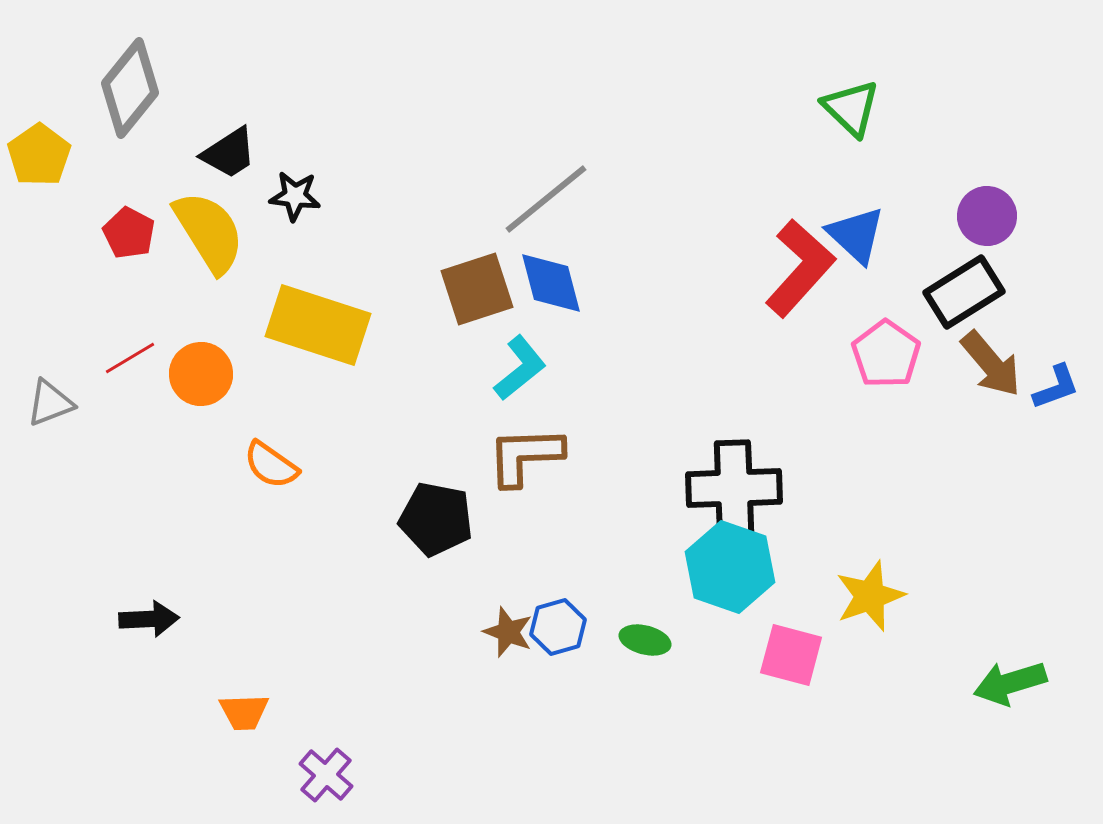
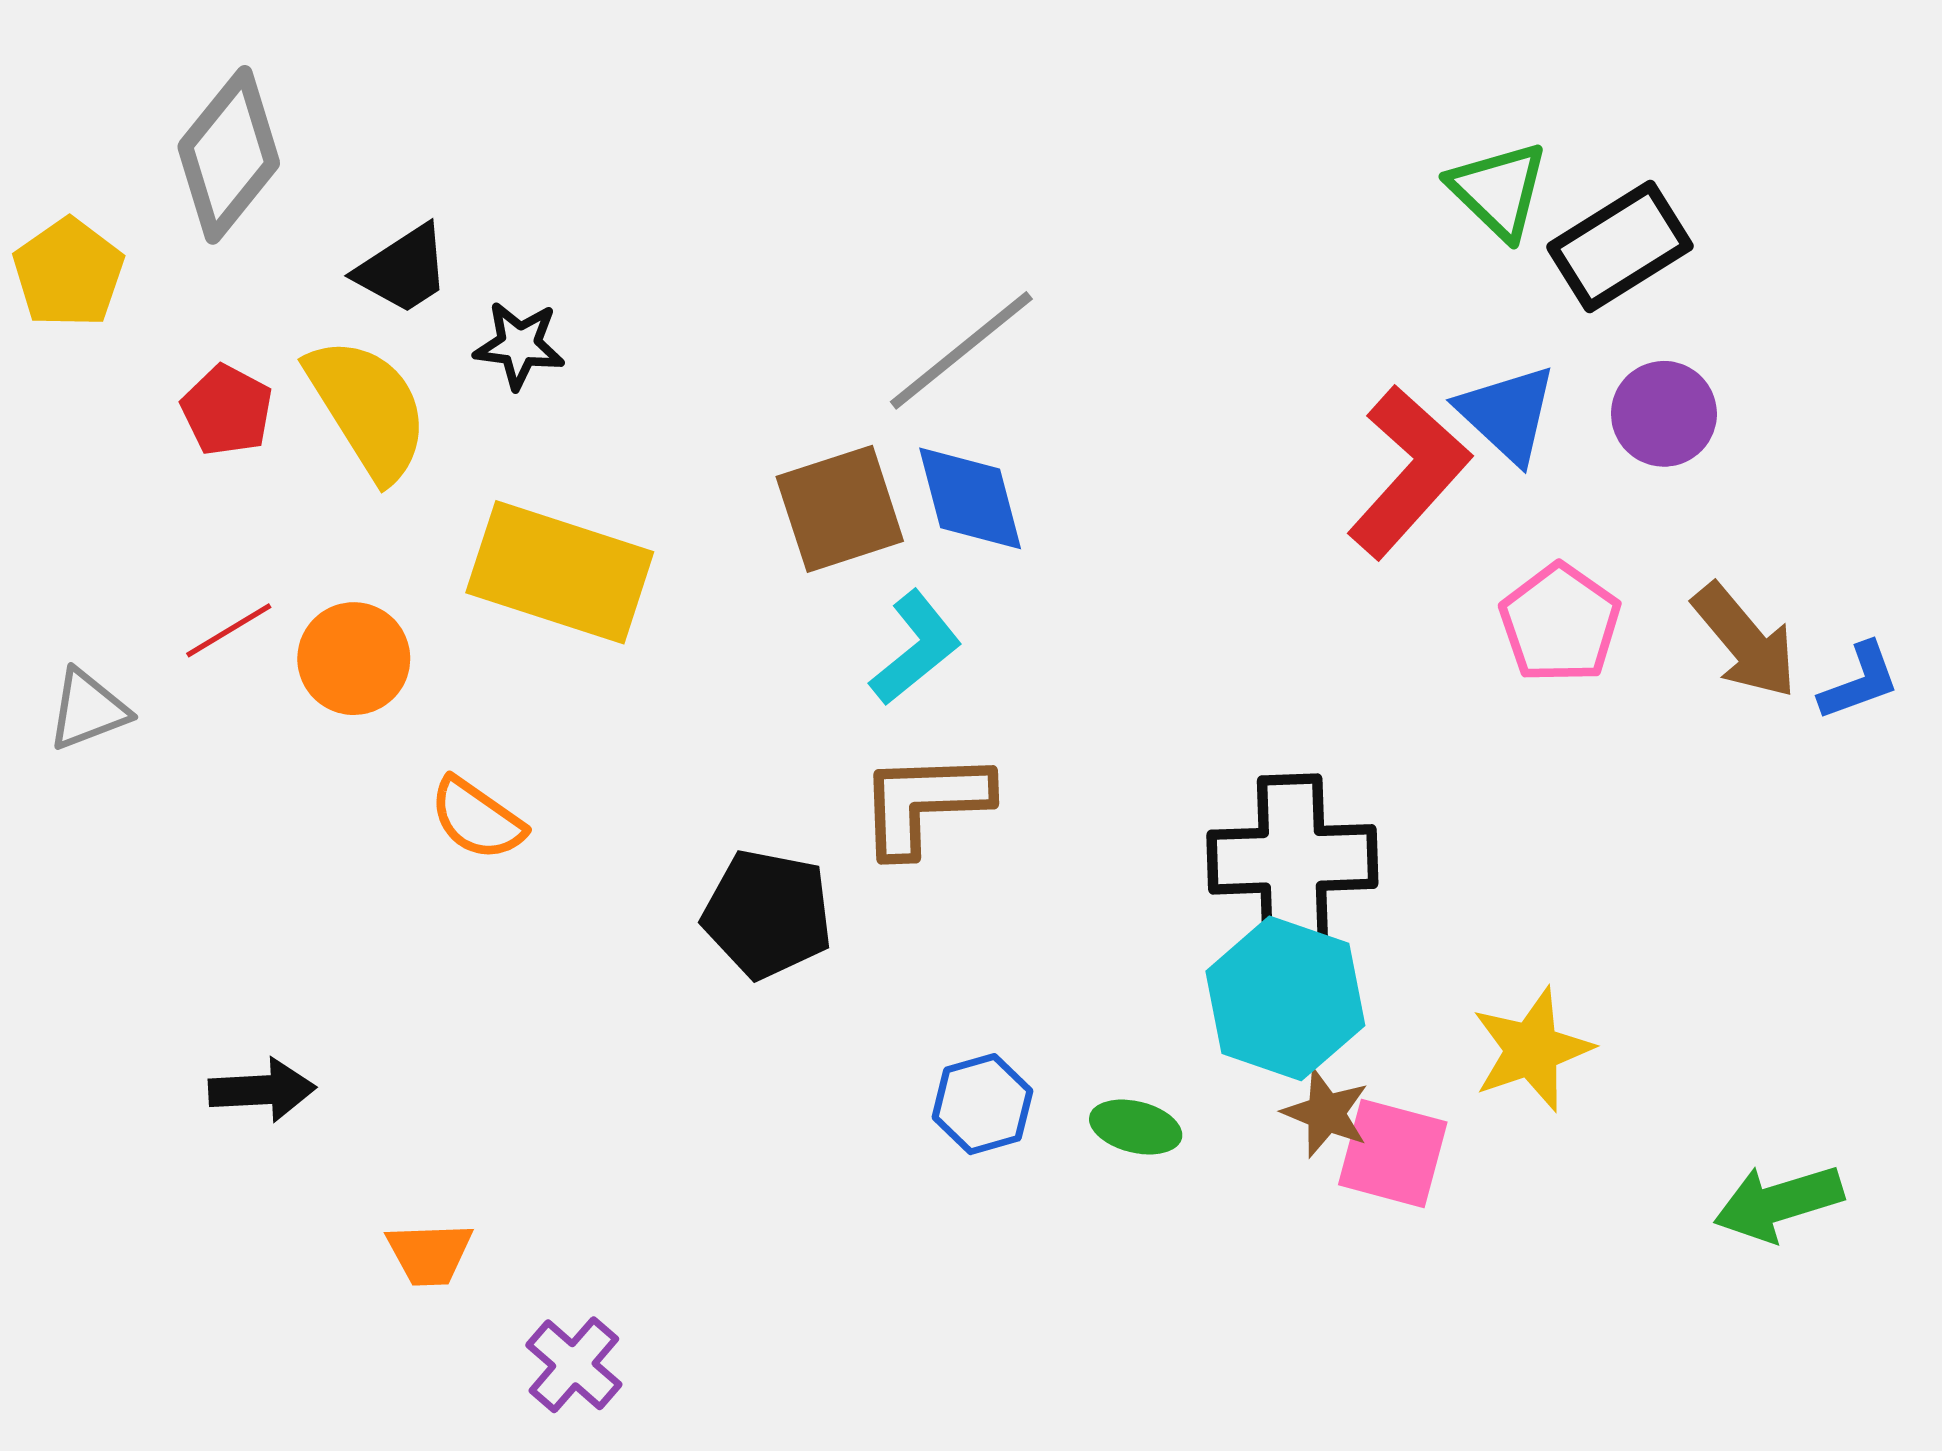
purple circle: (987, 216) -> (1664, 414), moved
black rectangle: (964, 292) -> (1620, 247), moved
brown star: (508, 632) -> (1326, 1113), moved

